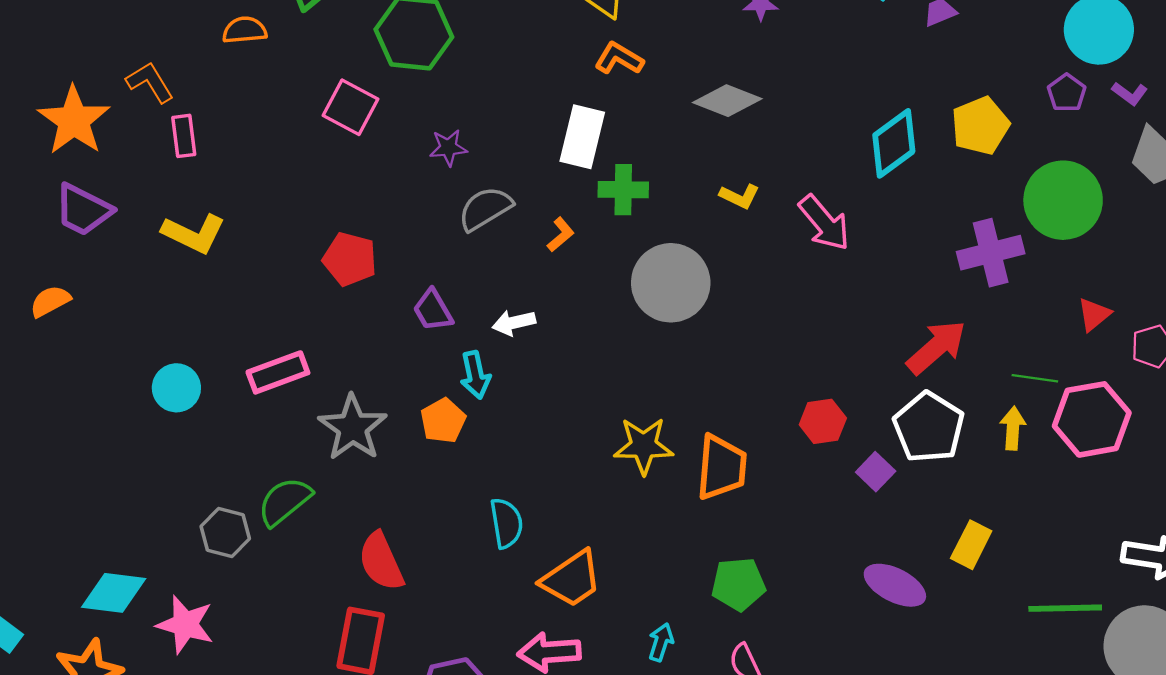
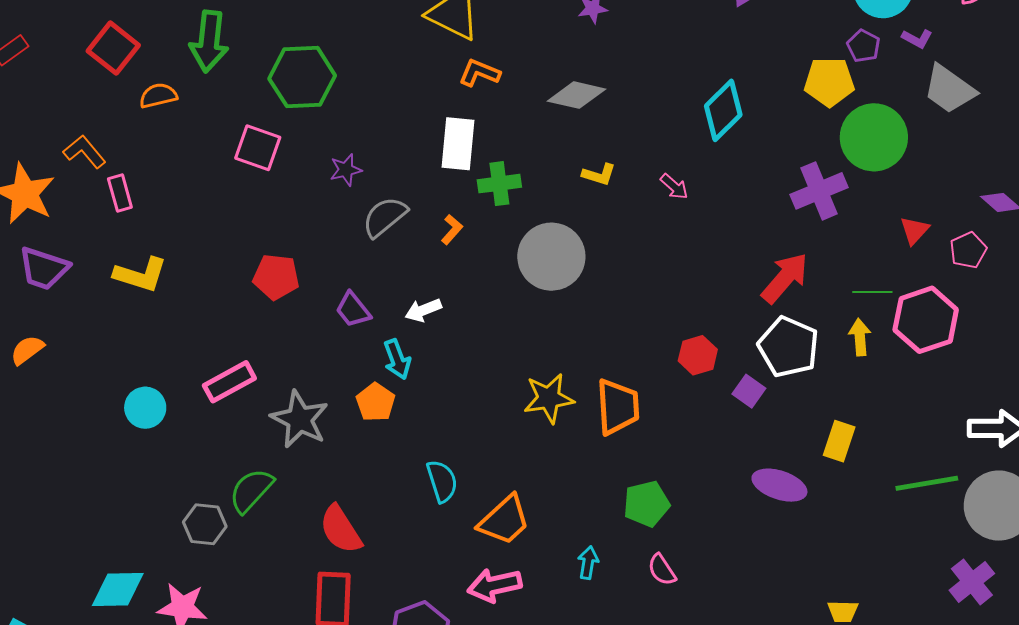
yellow pentagon: (980, 126) -> (829, 82), moved, turned 30
pink arrow: (824, 223) -> (674, 187), size x0.6

